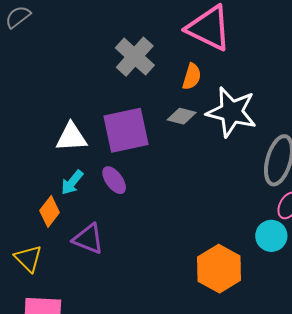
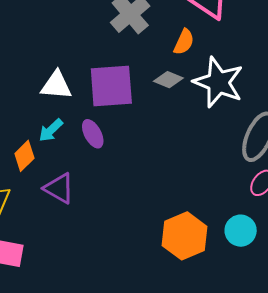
cyan circle: (271, 236) -> (241, 231), moved

